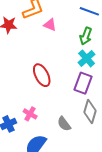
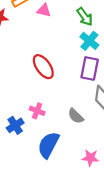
green arrow: (86, 36) -> (85, 17), turned -48

